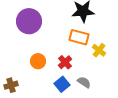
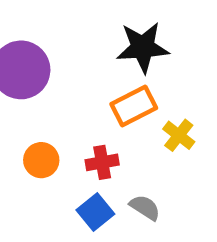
orange rectangle: (79, 37) -> (134, 106), turned -42
red cross: (65, 62) -> (102, 162), turned 32

